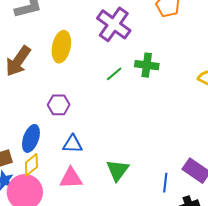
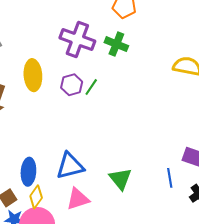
green cross: (147, 65) -> (116, 44), moved, turned 30
purple hexagon: (59, 105) -> (72, 85), moved
blue triangle: (73, 144) -> (70, 166), size x1.4

